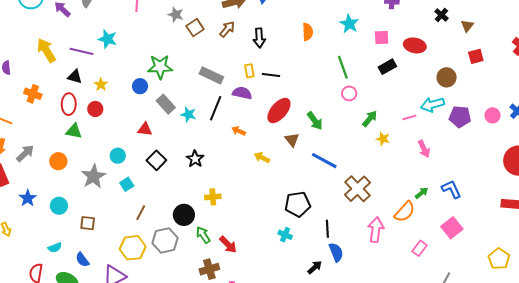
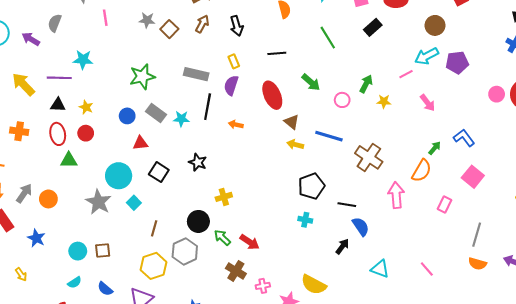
black line: (271, 75) -> (277, 53), moved
blue circle: (140, 86) -> (127, 116), moved
purple semicircle: (242, 93) -> (231, 85), turned -72
pink circle: (349, 93) -> (342, 100), moved
red ellipse: (279, 111) -> (272, 95), turned -52
pink circle: (493, 115) -> (497, 94), moved
green arrow: (315, 121) -> (311, 82), moved
cyan circle: (118, 156) -> (119, 176), size x1.6
yellow arrow: (262, 158) -> (295, 145), moved
orange circle: (58, 161) -> (48, 199), moved
cyan circle: (59, 206) -> (78, 251), moved
black line: (327, 229) -> (347, 205), turned -66
brown cross: (209, 269) -> (236, 271), turned -30

